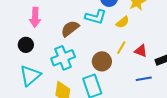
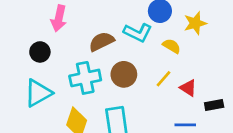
yellow semicircle: (123, 22) -> (172, 46), turned -120
brown circle: (102, 61) -> (124, 74), moved

